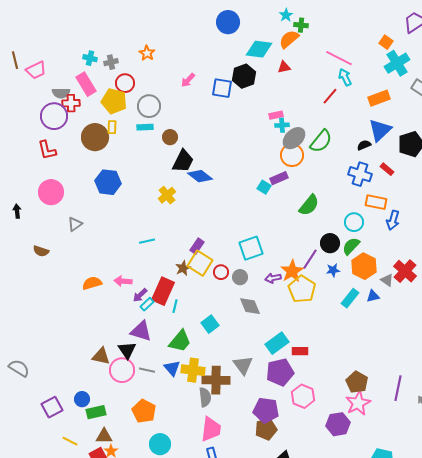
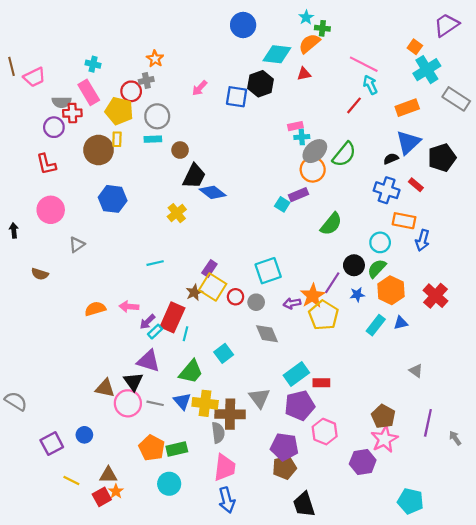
gray cross: (111, 62) -> (146, 80), moved
purple circle: (54, 116) -> (54, 127), size x0.7
gray triangle: (387, 280) -> (416, 371), moved
green rectangle: (96, 412) -> (177, 449), moved

